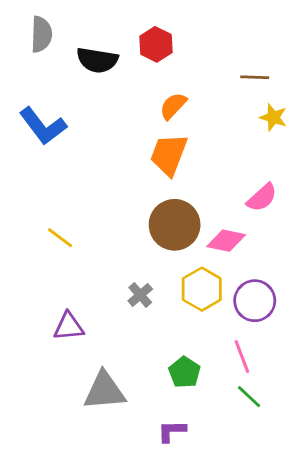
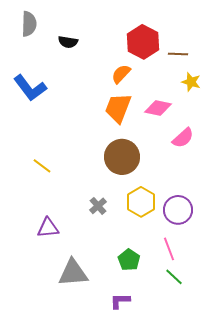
red hexagon: (156, 44) -> (143, 42), moved, size x1.4
black semicircle: (97, 60) -> (68, 42), size x0.7
pink diamond: (226, 241) -> (158, 108), moved

